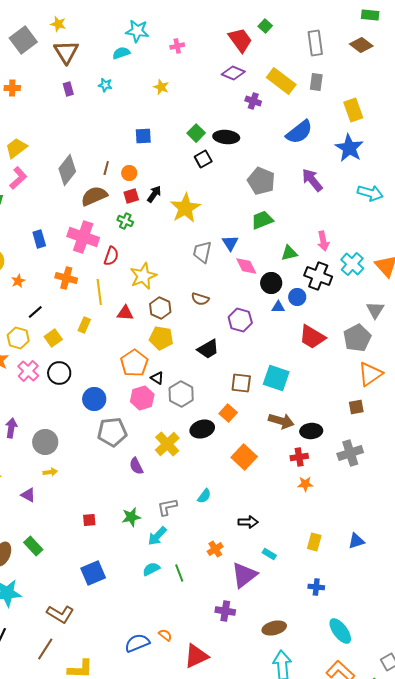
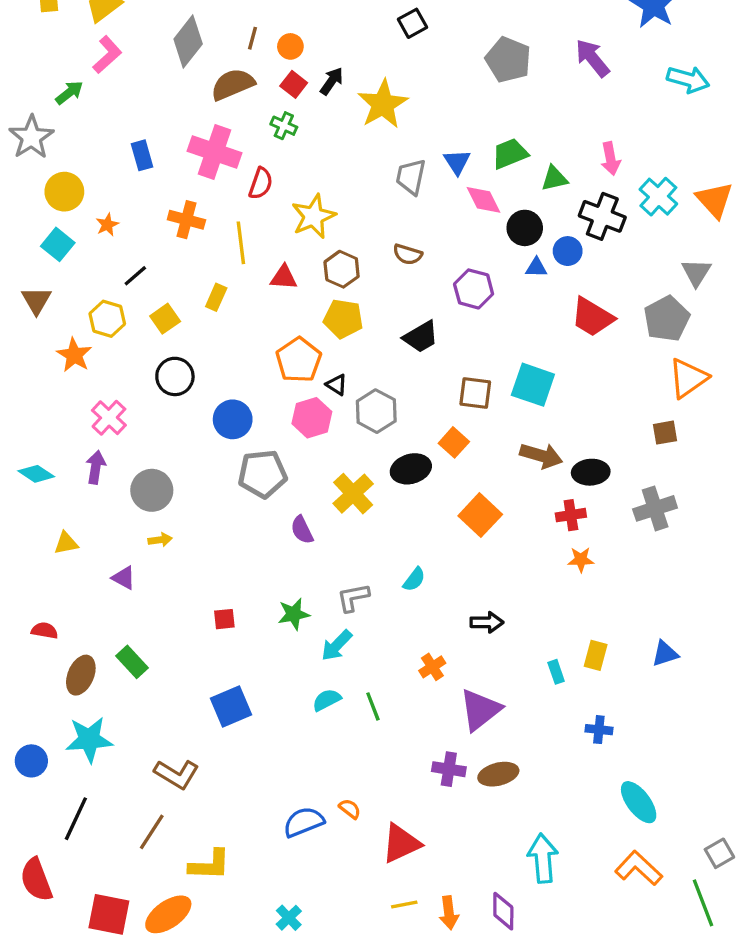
red square: (131, 196) -> (294, 84), turned -35
green trapezoid: (262, 220) -> (510, 154), moved
pink cross: (28, 371) -> (109, 418), moved
cyan rectangle: (269, 554) -> (556, 672), moved, turned 40
brown ellipse: (274, 628) -> (498, 774), moved

